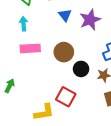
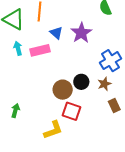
pink rectangle: (30, 48) -> (40, 50), moved
brown circle: (64, 52) -> (63, 90), moved

